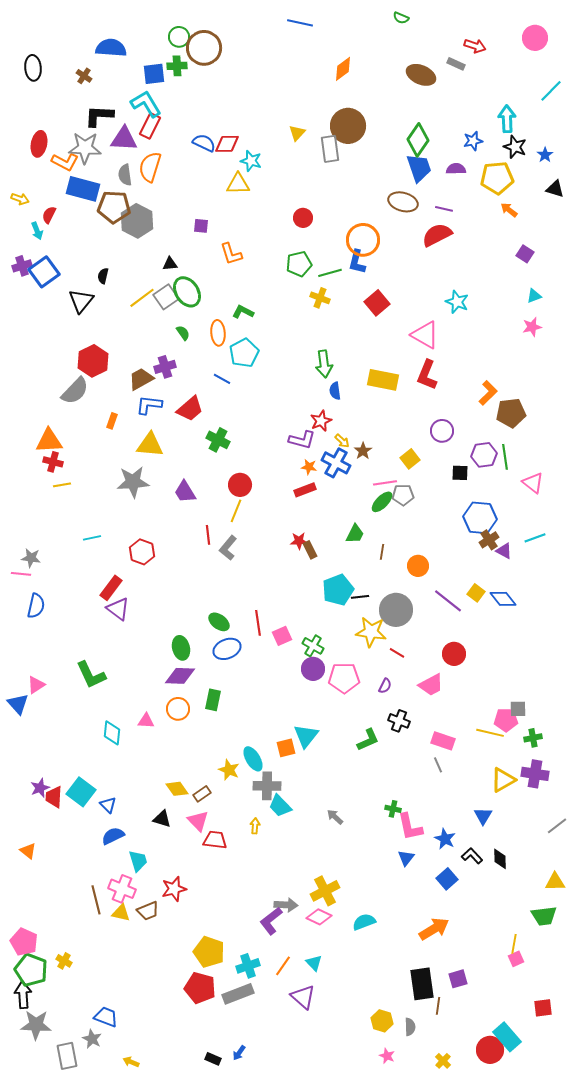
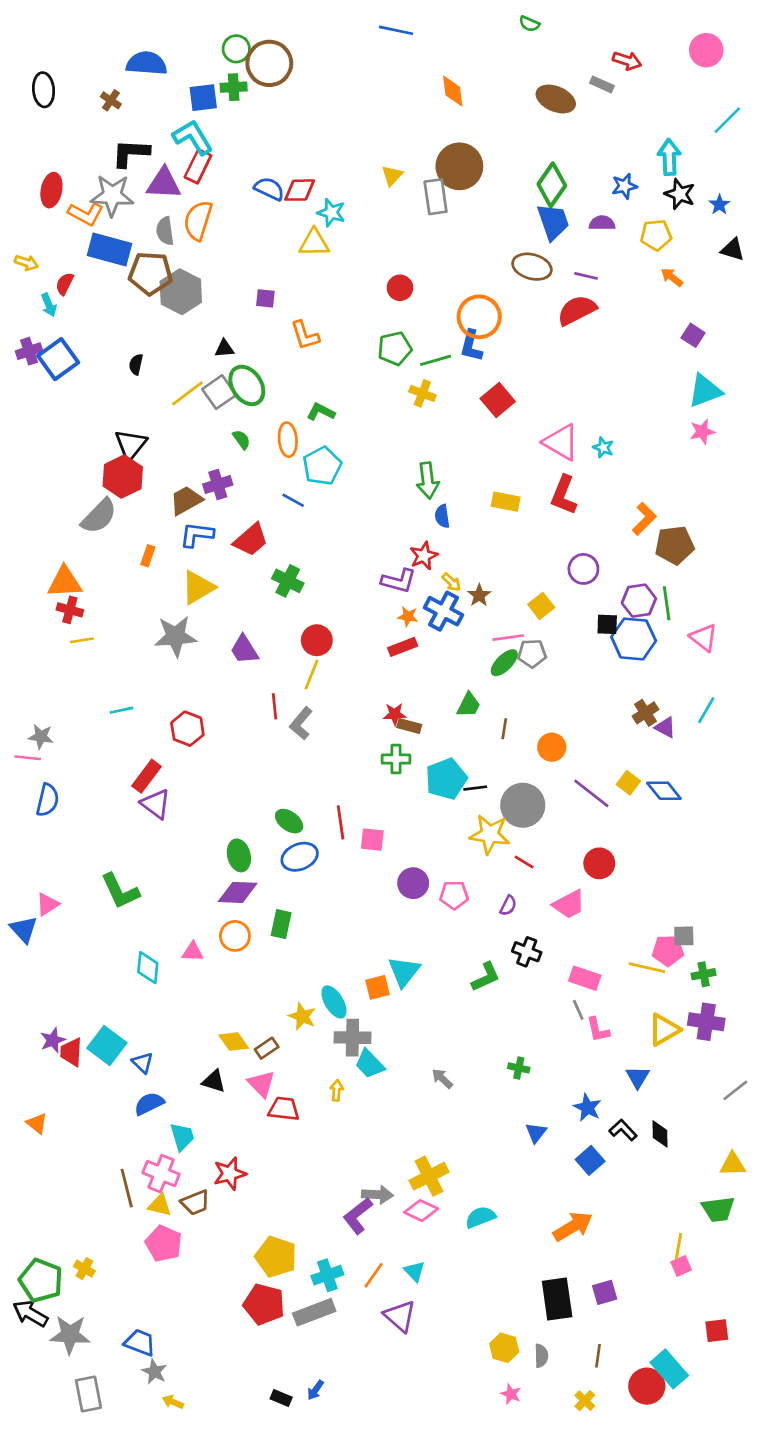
orange diamond: (343, 69) -> (453, 91), turned -60
yellow pentagon: (497, 178) -> (656, 235), size x0.7
cyan triangle: (534, 296) -> (705, 391), size x1.8
black triangle: (81, 301) -> (131, 445), moved
cyan star: (457, 302) -> (603, 448), moved, size x0.7
yellow rectangle: (383, 380) -> (506, 502), size x0.7
yellow triangle: (150, 445) -> (198, 587), turned -36
blue hexagon: (480, 518) -> (634, 639), moved
cyan line: (535, 538) -> (706, 710), turned -40
brown rectangle: (310, 550) -> (409, 726), turned -48
pink square: (282, 636) -> (372, 840), turned 30
green cross: (313, 646) -> (396, 759), moved, turned -30
pink pentagon: (344, 678) -> (454, 895), size x0.7
pink L-shape: (410, 827) -> (598, 1030), moved, size x0.7
pink pentagon: (24, 942) -> (164, 1244), moved
black arrow: (23, 995) -> (30, 1313), turned -56
brown line: (438, 1006) -> (598, 1356), moved
gray star: (36, 1025) -> (70, 1335), moved
gray star: (92, 1039) -> (154, 1372), moved

